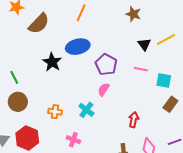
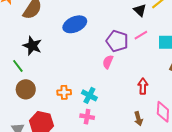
black star: (52, 62) -> (32, 46), moved
purple pentagon: (106, 65) -> (117, 41), moved
pink line: (141, 69) -> (141, 35), turned -32
cyan cross: (86, 110) -> (89, 95), moved

